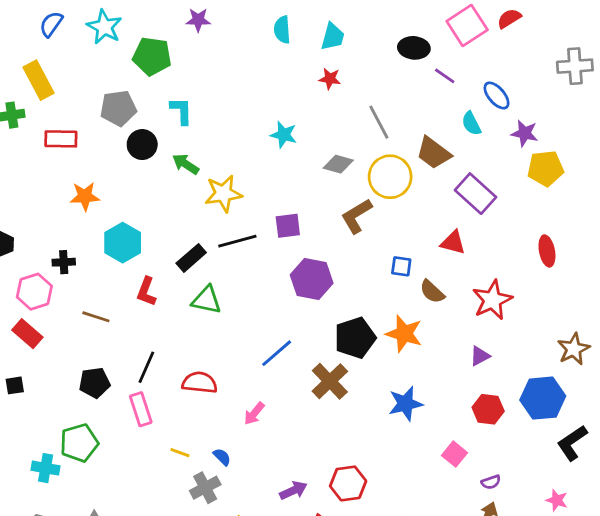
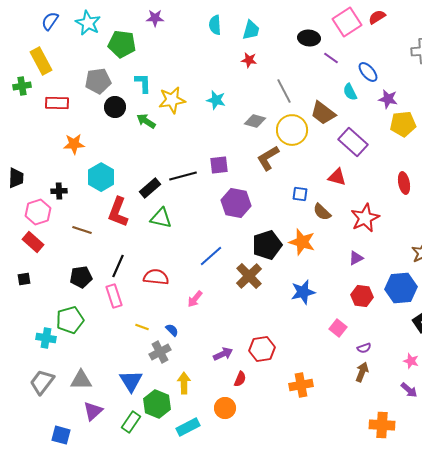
yellow star: (223, 194) -> (172, 100), moved
red L-shape: (146, 292) -> (118, 212), size x1.4

